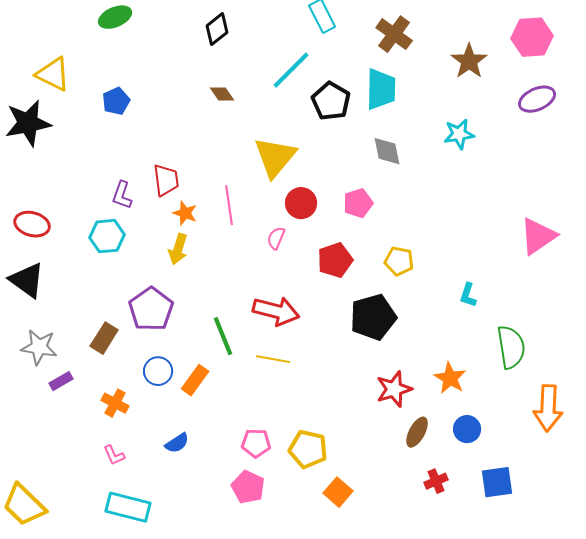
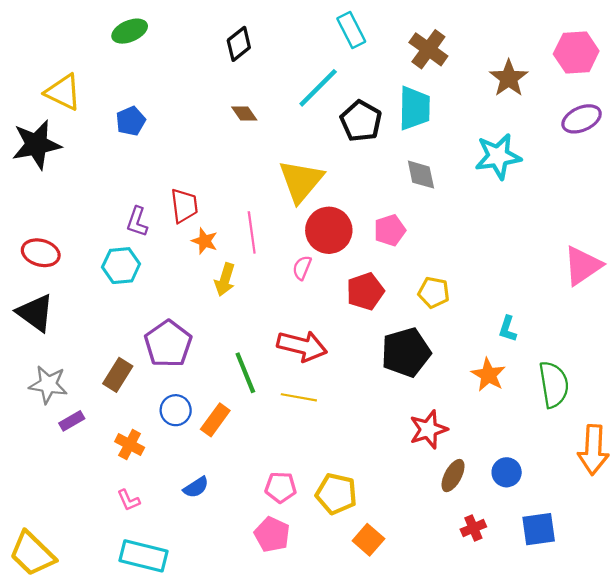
cyan star: (459, 134) -> (498, 156), size x1.4
red circle: (301, 203) -> (329, 230), size x1.4
yellow arrow: (178, 249) -> (225, 280), moved
orange star: (450, 378) -> (488, 375), moved

